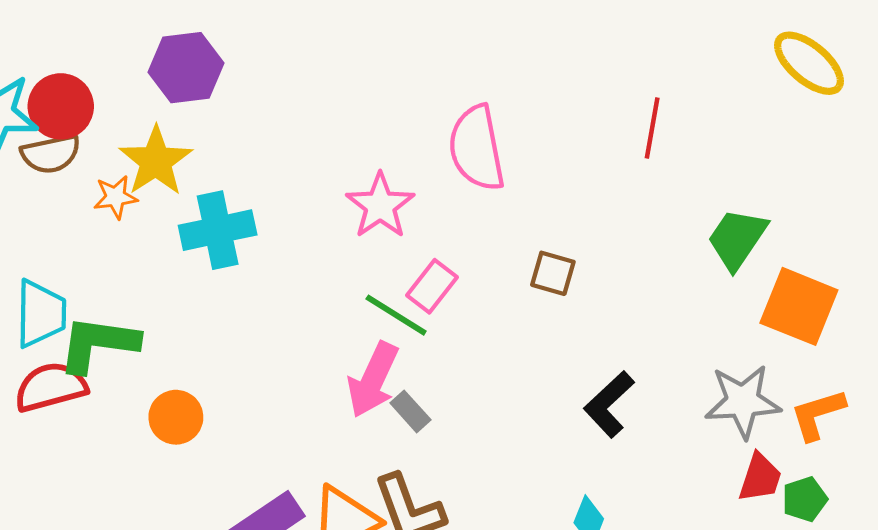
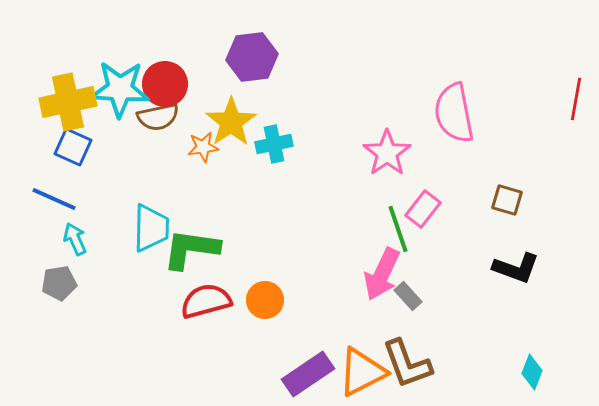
cyan cross: (218, 230) -> (274, 144), moved, size x0.7
green line: (396, 315) -> (398, 229), turned 39
red semicircle: (51, 387) -> (206, 301), moved
black L-shape: (609, 404) -> (516, 268), moved, turned -117
orange circle: (176, 417) -> (265, 300), moved

